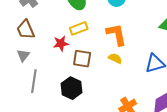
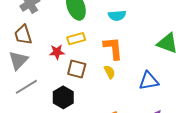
gray triangle: (23, 55) -> (18, 60), size x1.5
yellow semicircle: (115, 58) -> (110, 72), turned 32
gray line: (34, 81) -> (26, 87), turned 45

